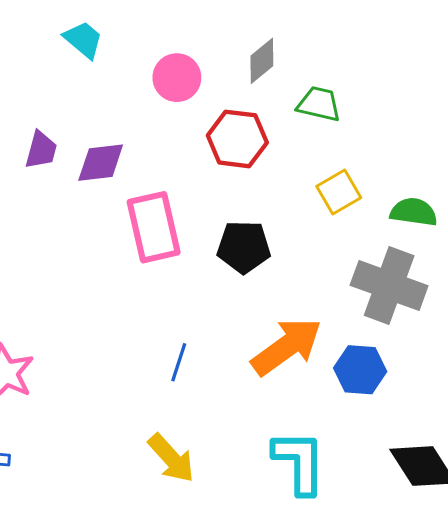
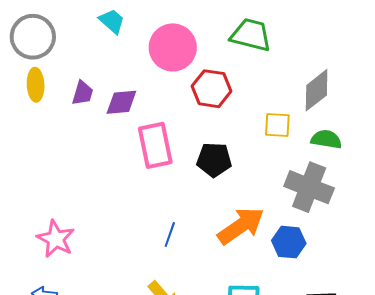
gray diamond: (262, 61) -> (317, 90), moved, size x1.4
pink circle: (177, 78) -> (173, 47), size x1.5
green trapezoid: (319, 104) -> (251, 35), moved, size x1.4
yellow square: (339, 192) -> (277, 125), turned 32

